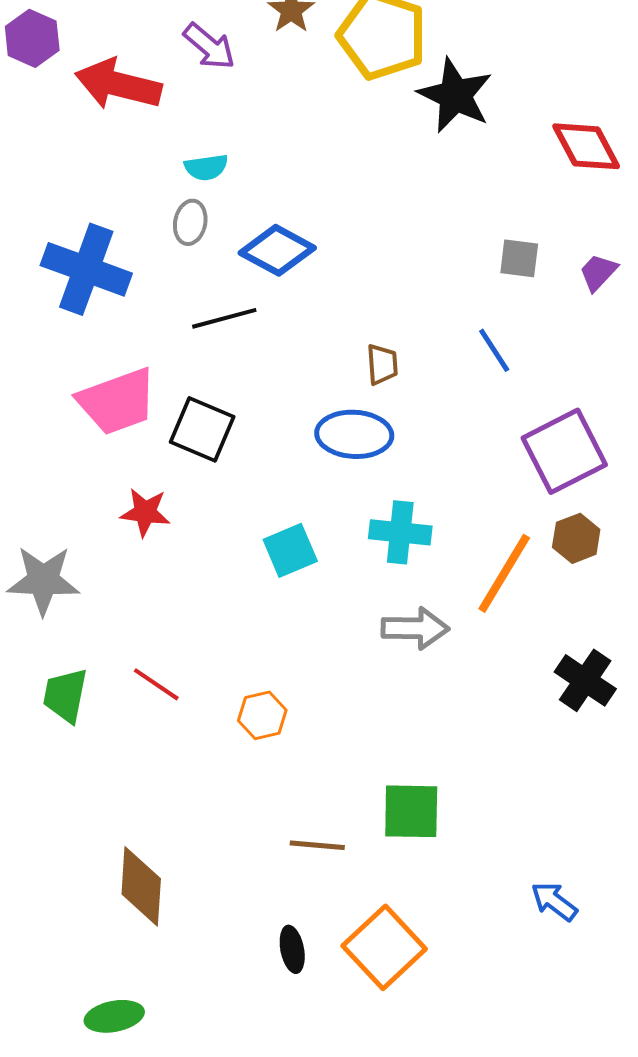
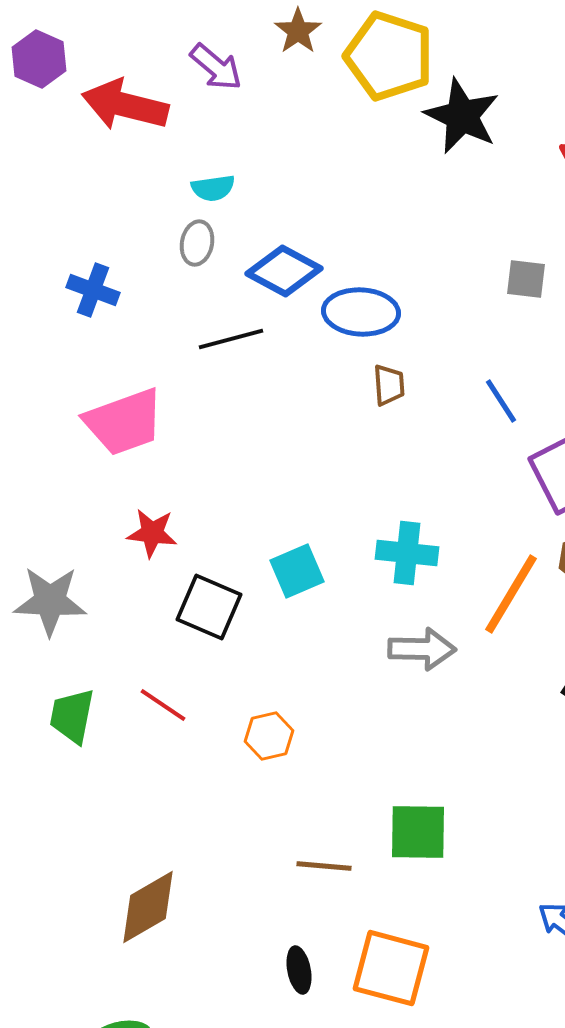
blue cross: (86, 269) -> (93, 290), size x0.6
blue line: (494, 350) -> (501, 401), moved
black square: (202, 429) -> (209, 607), moved
blue ellipse: (354, 434) -> (361, 312), moved
brown diamond: (141, 886) -> (148, 907), turned 56
orange square: (384, 947) -> (391, 968), turned -32

